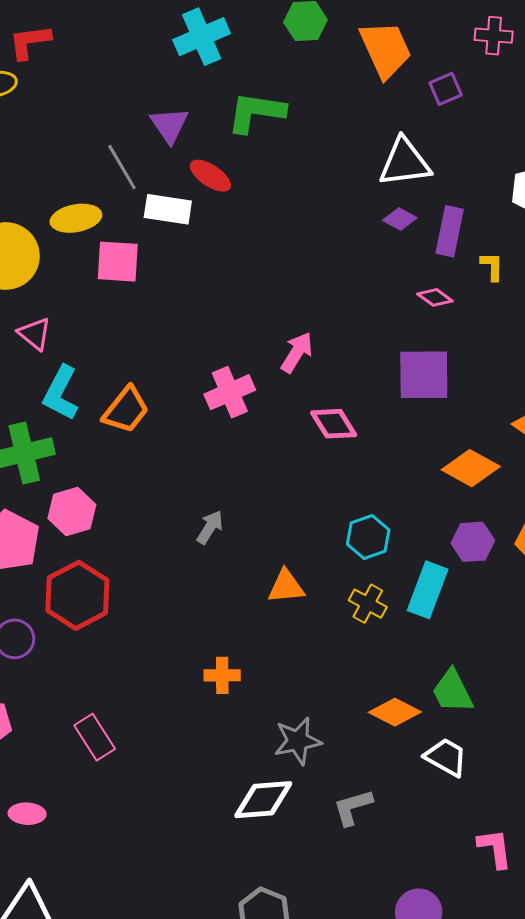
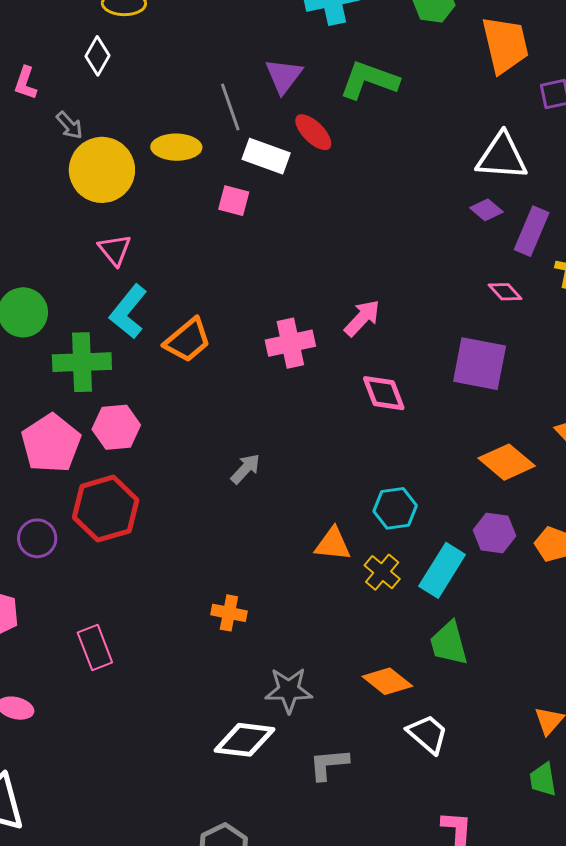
pink square: (118, 262) -> (234, 201), moved, size x0.7
orange triangle: (286, 587) -> (333, 544), moved
green trapezoid: (452, 691) -> (449, 643), moved

